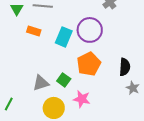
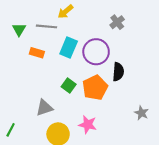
cyan rectangle: (64, 37) -> (69, 47), moved
black semicircle: (125, 67) -> (118, 72), moved
green square: (64, 80) -> (69, 85), moved

